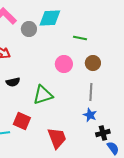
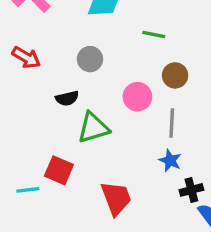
gray circle: (29, 29) -> (90, 59), moved
pink circle: (64, 64) -> (137, 97), moved
black semicircle: (13, 82) -> (67, 98), moved

